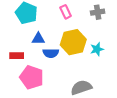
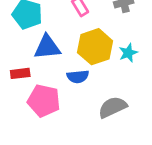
blue triangle: (38, 39) -> (47, 47), size x1.5
blue semicircle: (51, 53) -> (78, 77), moved

